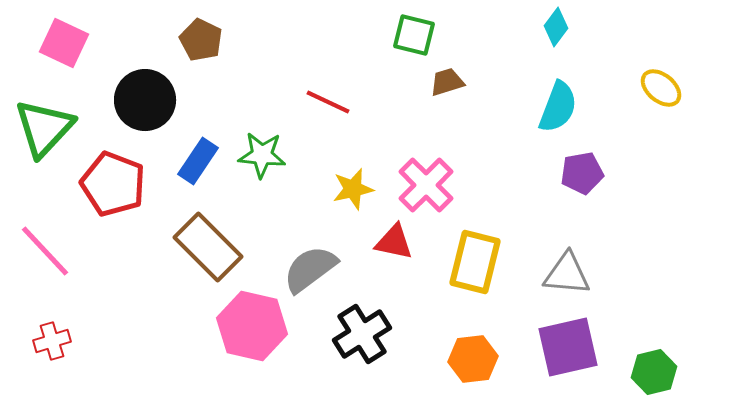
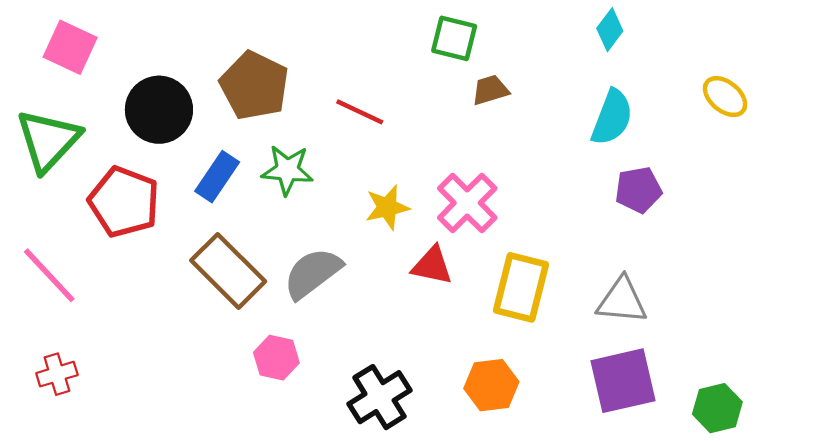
brown pentagon: (201, 40) -> (254, 86), moved, size x1.5
gray semicircle: (310, 269) -> (313, 273), moved
pink hexagon: (252, 326) -> (276, 358), size x0.6
black cross: (362, 334) -> (379, 397), moved
orange hexagon: (473, 359) -> (491, 385), moved

